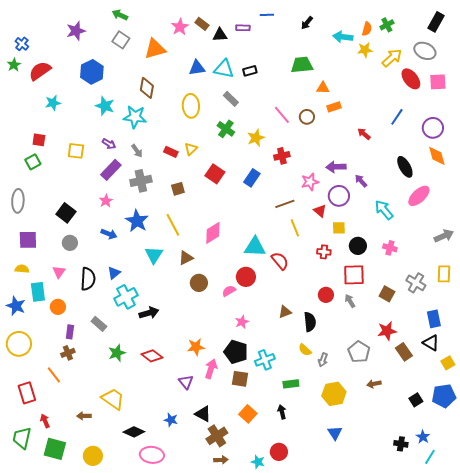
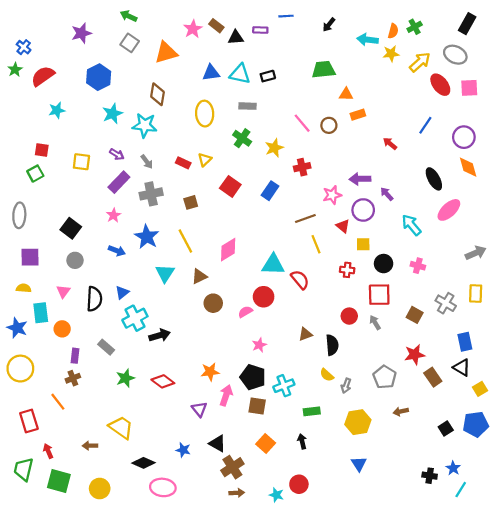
gray rectangle: (231, 99) -> (247, 106), turned -42
cyan star: (105, 106) -> (112, 114), turned 30

